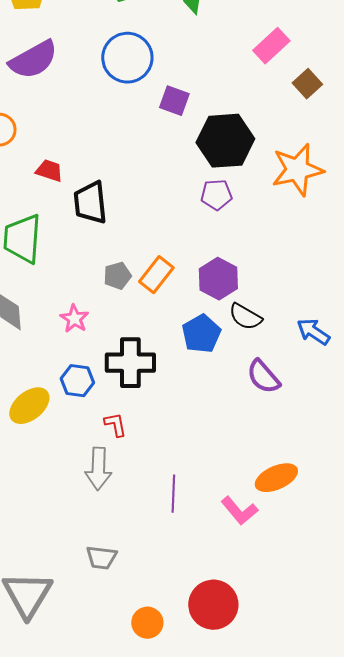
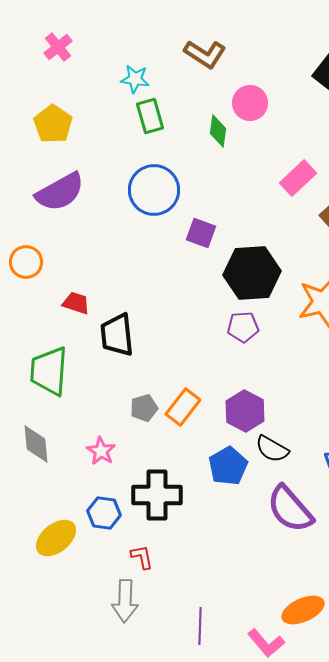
purple semicircle: (263, 377) -> (290, 509), size x1.4

